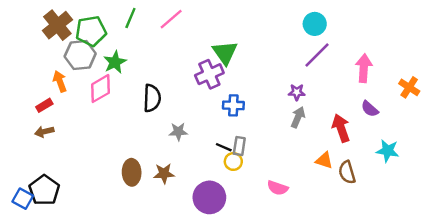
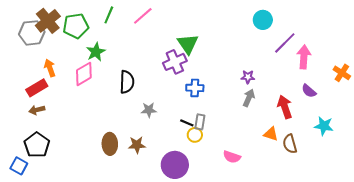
gray hexagon: (80, 55) -> (32, 33), moved
purple line: (317, 55) -> (285, 43), moved
red rectangle: (44, 105) -> (37, 88), size x1.5
black pentagon: (44, 190) -> (37, 145), moved

